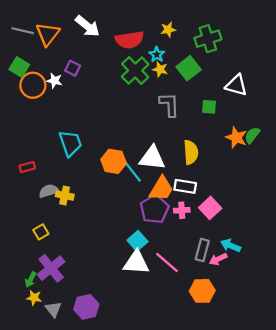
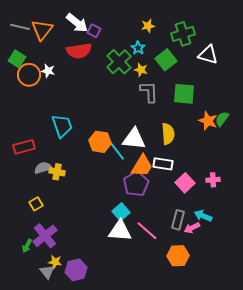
red semicircle: (129, 40) -> (79, 51), moved
purple square: (73, 68) -> (94, 31), moved
yellow star: (160, 69) -> (141, 70), moved
white triangle: (236, 85) -> (208, 55), moved
green square: (209, 107) -> (184, 94), size x1.6
red rectangle: (27, 167) -> (24, 147), size x1.5
pink cross: (182, 210) -> (213, 180), moved
yellow star: (34, 298) -> (55, 262), moved

